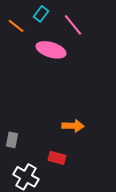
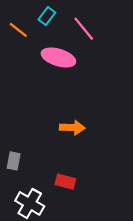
orange arrow: (73, 126) -> (72, 128), moved

